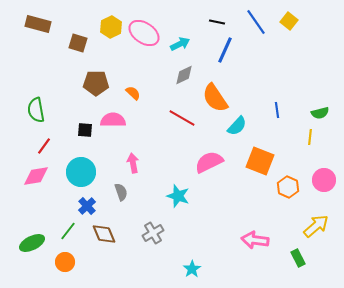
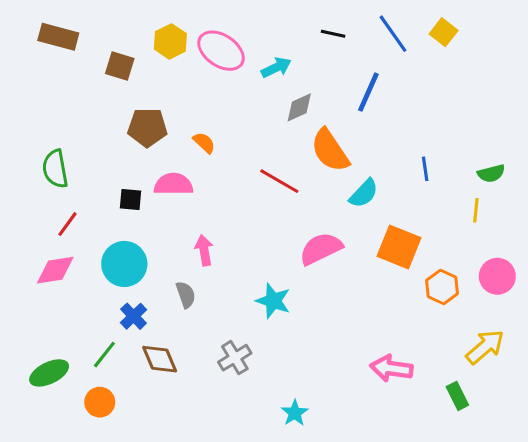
blue line: (225, 50) -> (368, 92), moved
gray diamond: (184, 75) -> (299, 107), moved

